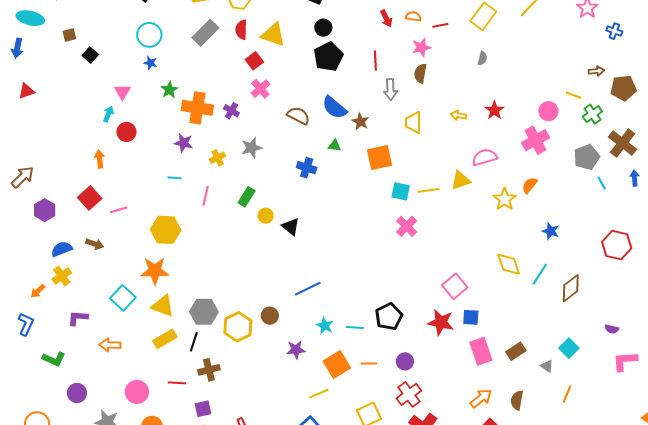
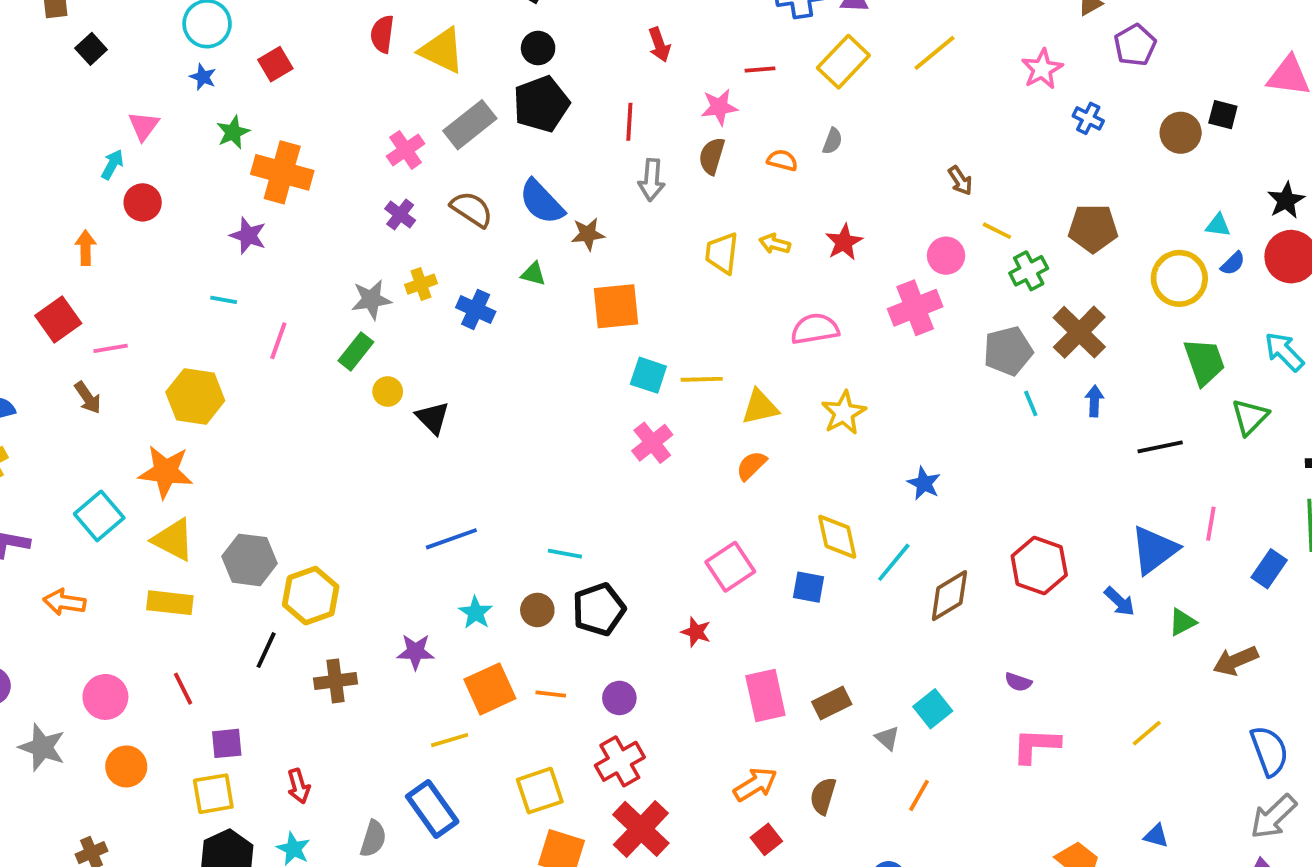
orange semicircle: (413, 16) -> (782, 160), moved
gray rectangle: (205, 33) -> (470, 125), moved
red square: (254, 61) -> (275, 64), moved
brown arrow: (596, 71) -> (960, 181), moved, turned 56
purple cross: (231, 111) -> (400, 215), moved
brown star: (360, 122) -> (588, 234), turned 30
yellow trapezoid: (413, 122) -> (722, 253), moved
gray star: (252, 148) -> (371, 299), moved
yellow cross: (218, 158) -> (421, 284), moved
yellow triangle: (461, 180) -> (760, 407), moved
orange semicircle: (530, 185) -> (751, 466), moved
brown arrow: (95, 244) -> (88, 398), moved, turned 30
red hexagon: (617, 245) -> (1039, 565), moved
brown circle: (270, 316) -> (537, 610), moved
blue square: (471, 317) -> (808, 587), moved
red star: (441, 322) -> (696, 632), size x0.6
cyan line: (355, 328) -> (565, 554), moved
yellow rectangle: (165, 339) -> (170, 603), turned 30
black line: (194, 342) -> (266, 650), moved
brown cross: (209, 370) -> (336, 681), moved
red line: (177, 383) -> (183, 689), turned 54

